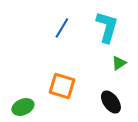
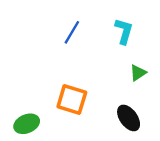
cyan L-shape: (107, 27) -> (124, 31), size x0.7

